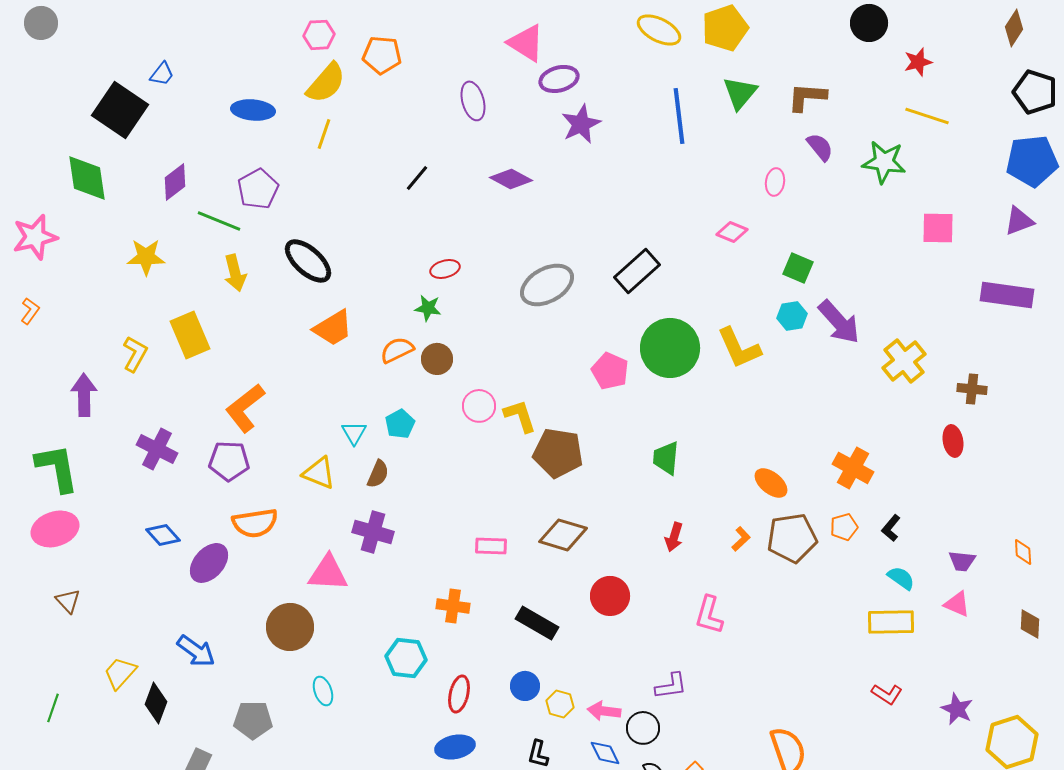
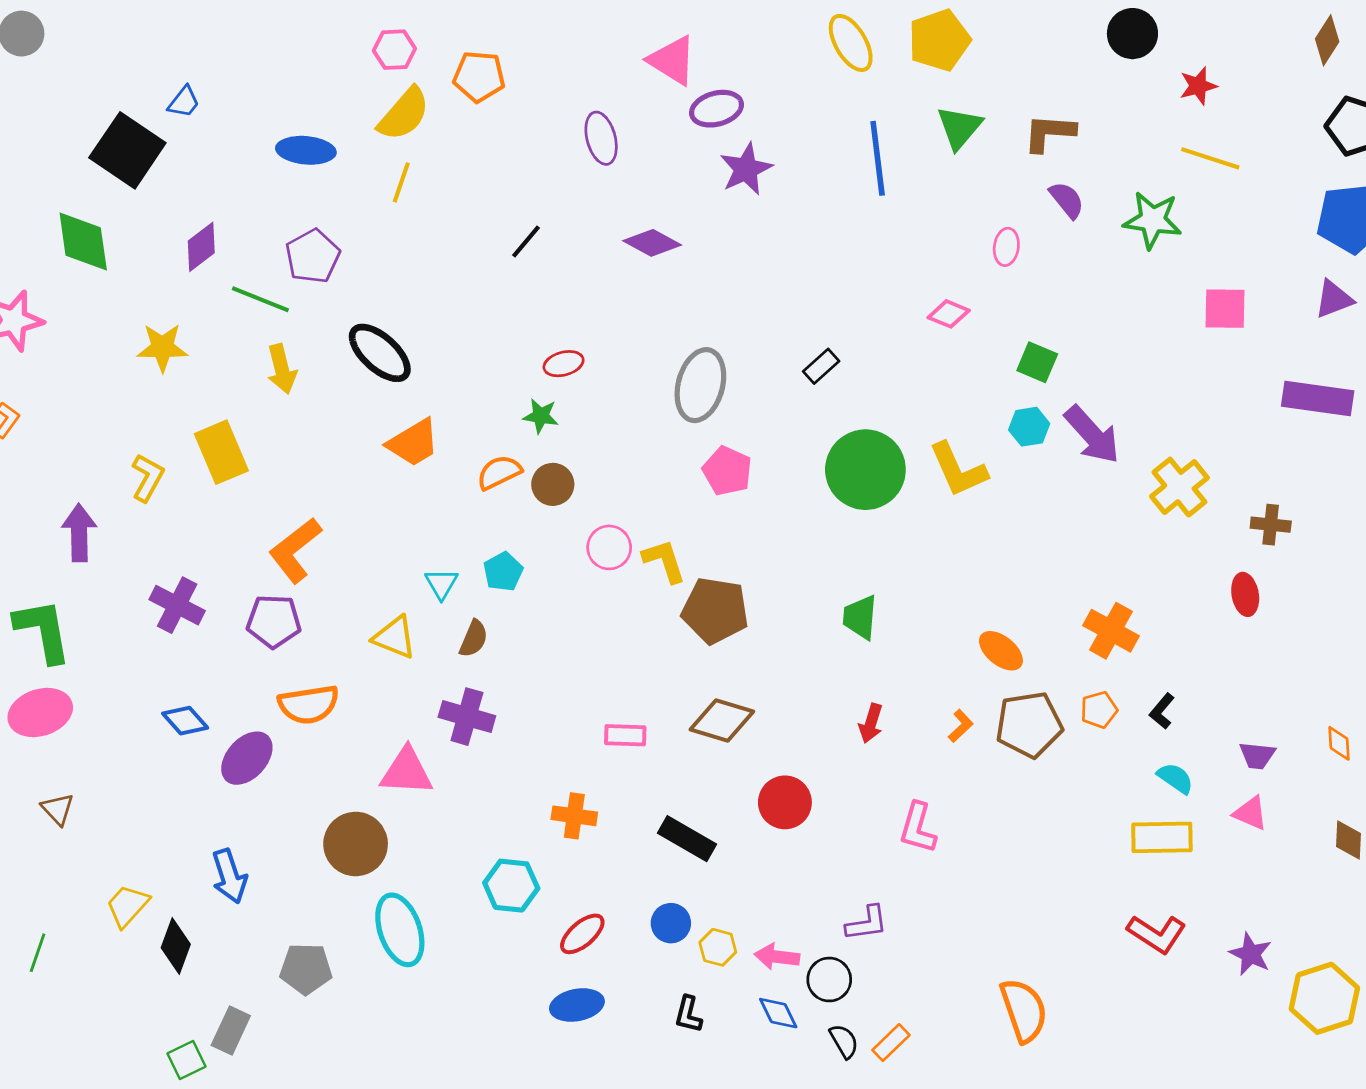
yellow ellipse: (659, 30) -> (851, 43), turned 33
black rectangle: (637, 271) -> (821, 366), size x0.6
gray ellipse: (547, 285) -> (700, 385), turned -46
pink pentagon: (610, 371) -> (727, 471), moved
blue arrow: (196, 651) -> (229, 876), turned 36
cyan ellipse: (323, 691) -> (400, 930), size x1.8
red ellipse: (459, 694) -> (582, 934), turned 36
red L-shape: (887, 694) -> (1157, 934), size x1.4

